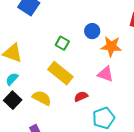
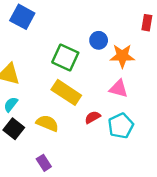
green square: (62, 43) -> (65, 58), size x1.6
cyan pentagon: (104, 118) -> (121, 126), moved

